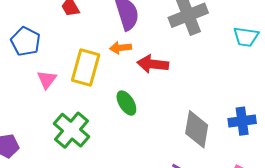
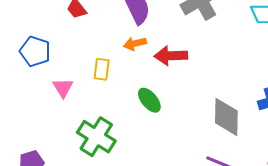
yellow rectangle: (86, 67) -> (102, 69), size x0.6

